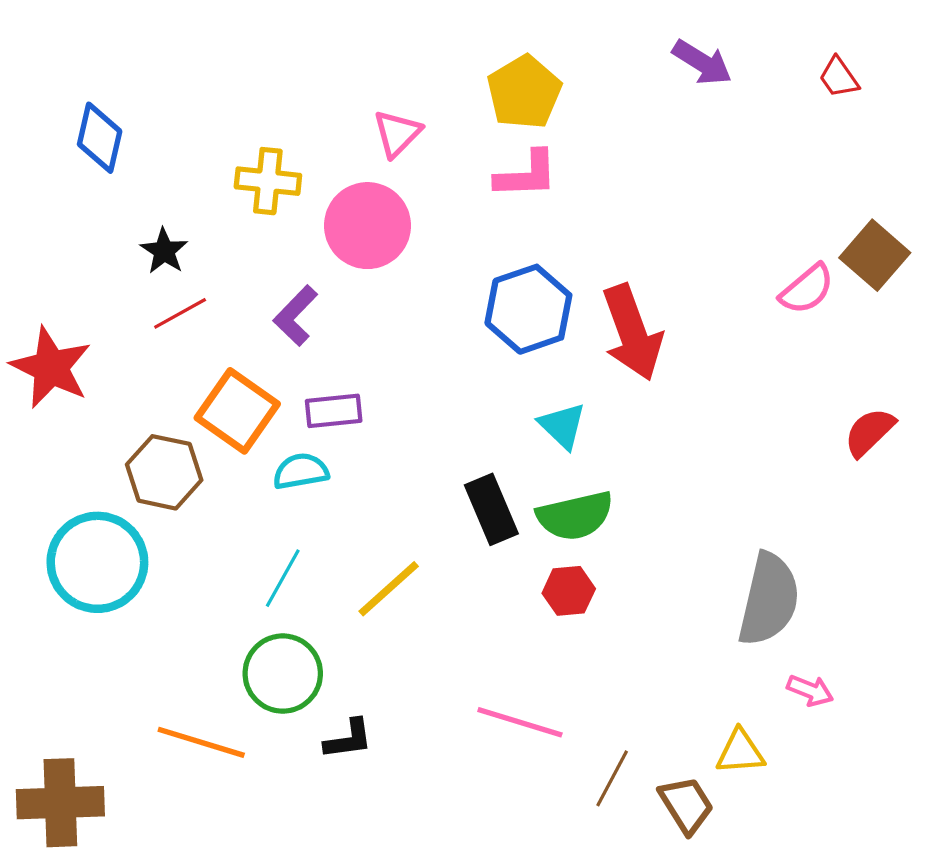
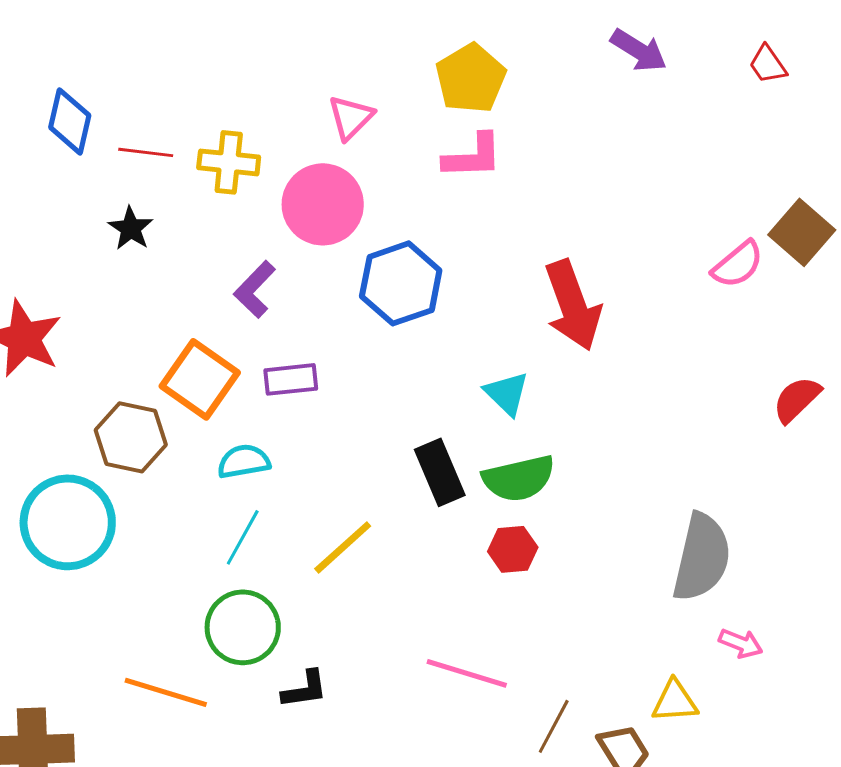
blue hexagon: (528, 309) -> (401, 283), moved
red line: (180, 313) -> (146, 152), moved, turned 36
cyan semicircle: (301, 471) -> (244, 461), moved

